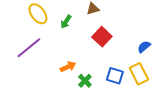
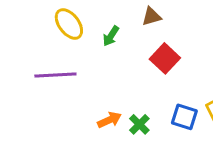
purple line: (29, 48) -> (55, 75), turned 36
orange arrow: (68, 67) -> (109, 120), moved

